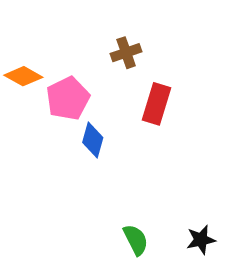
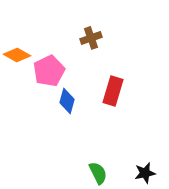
red rectangle: (156, 104) -> (113, 91), moved

